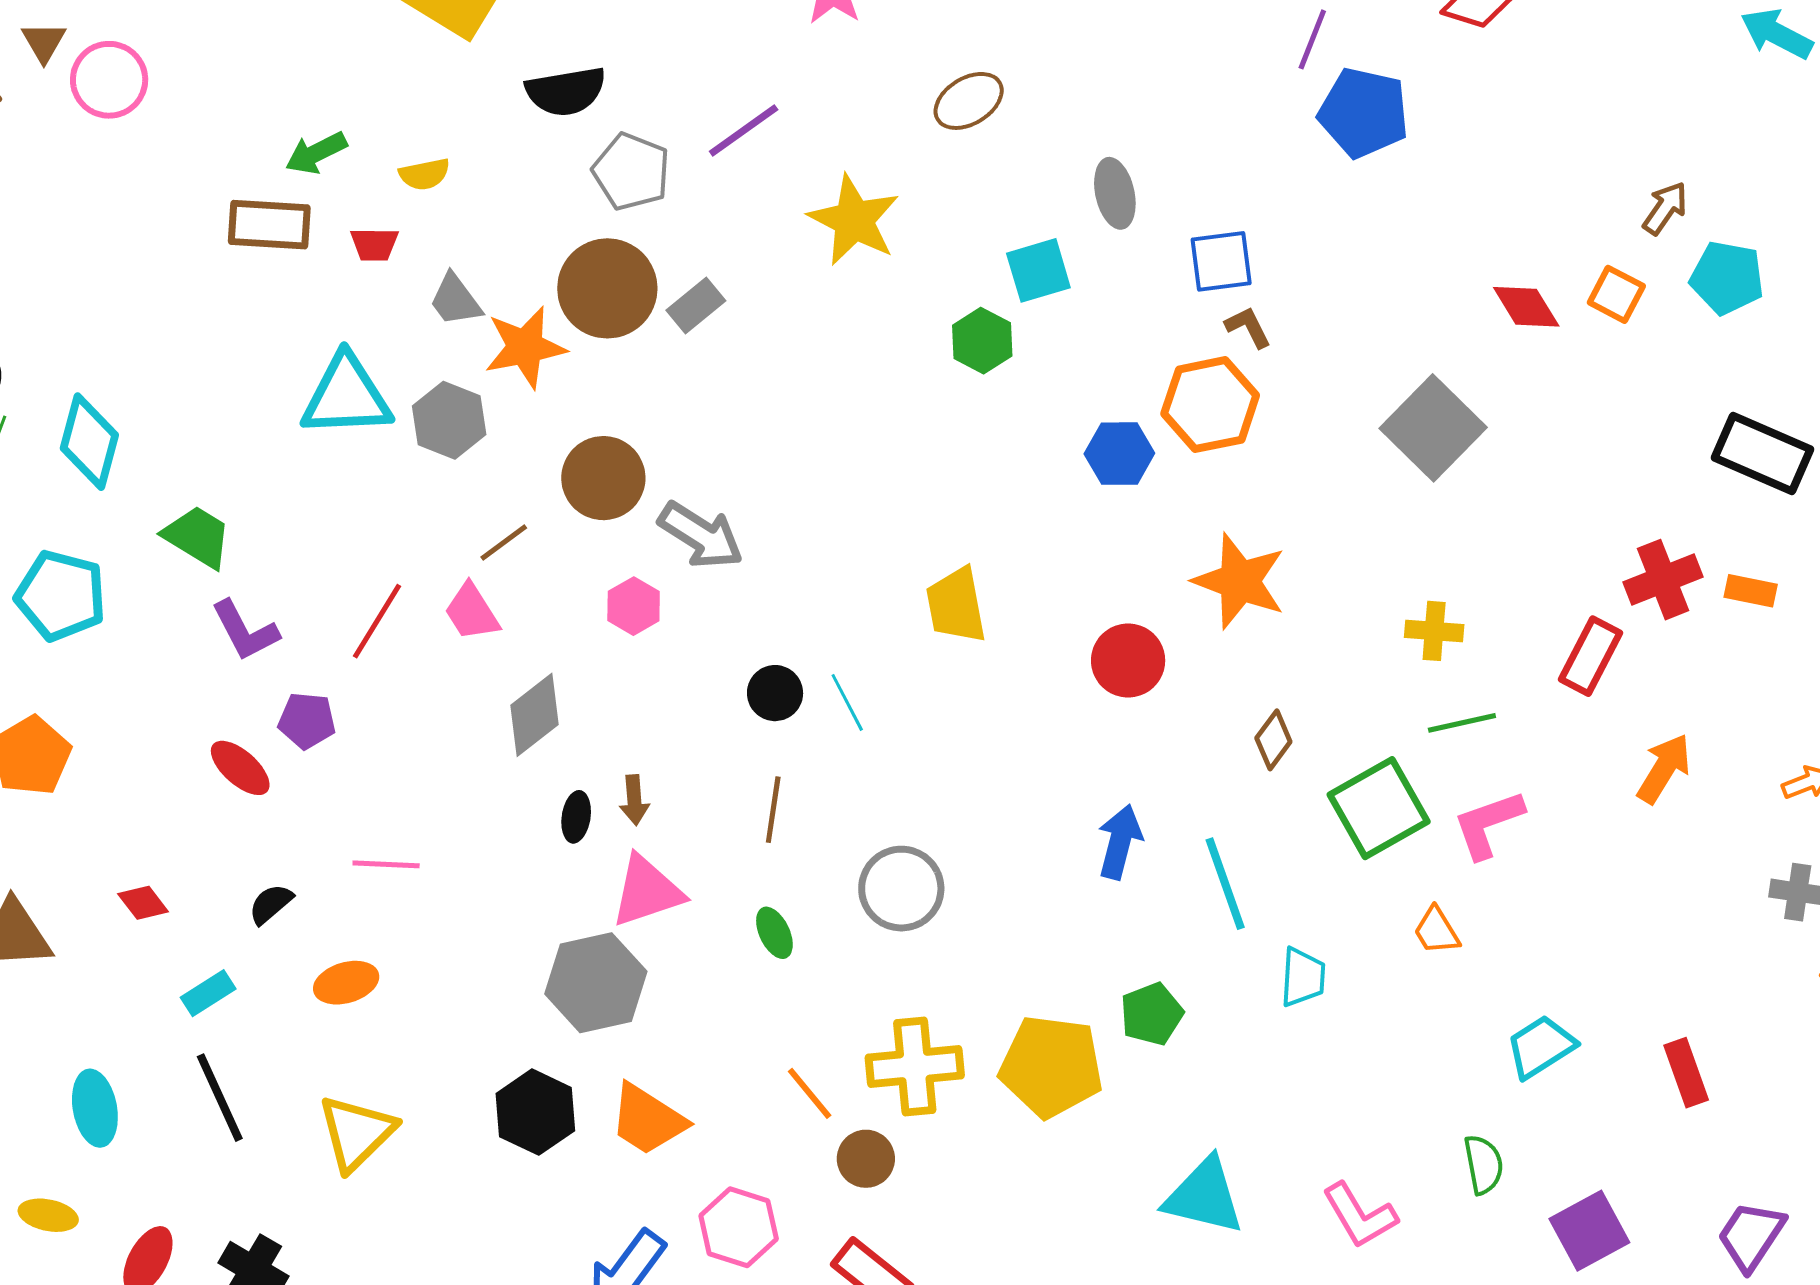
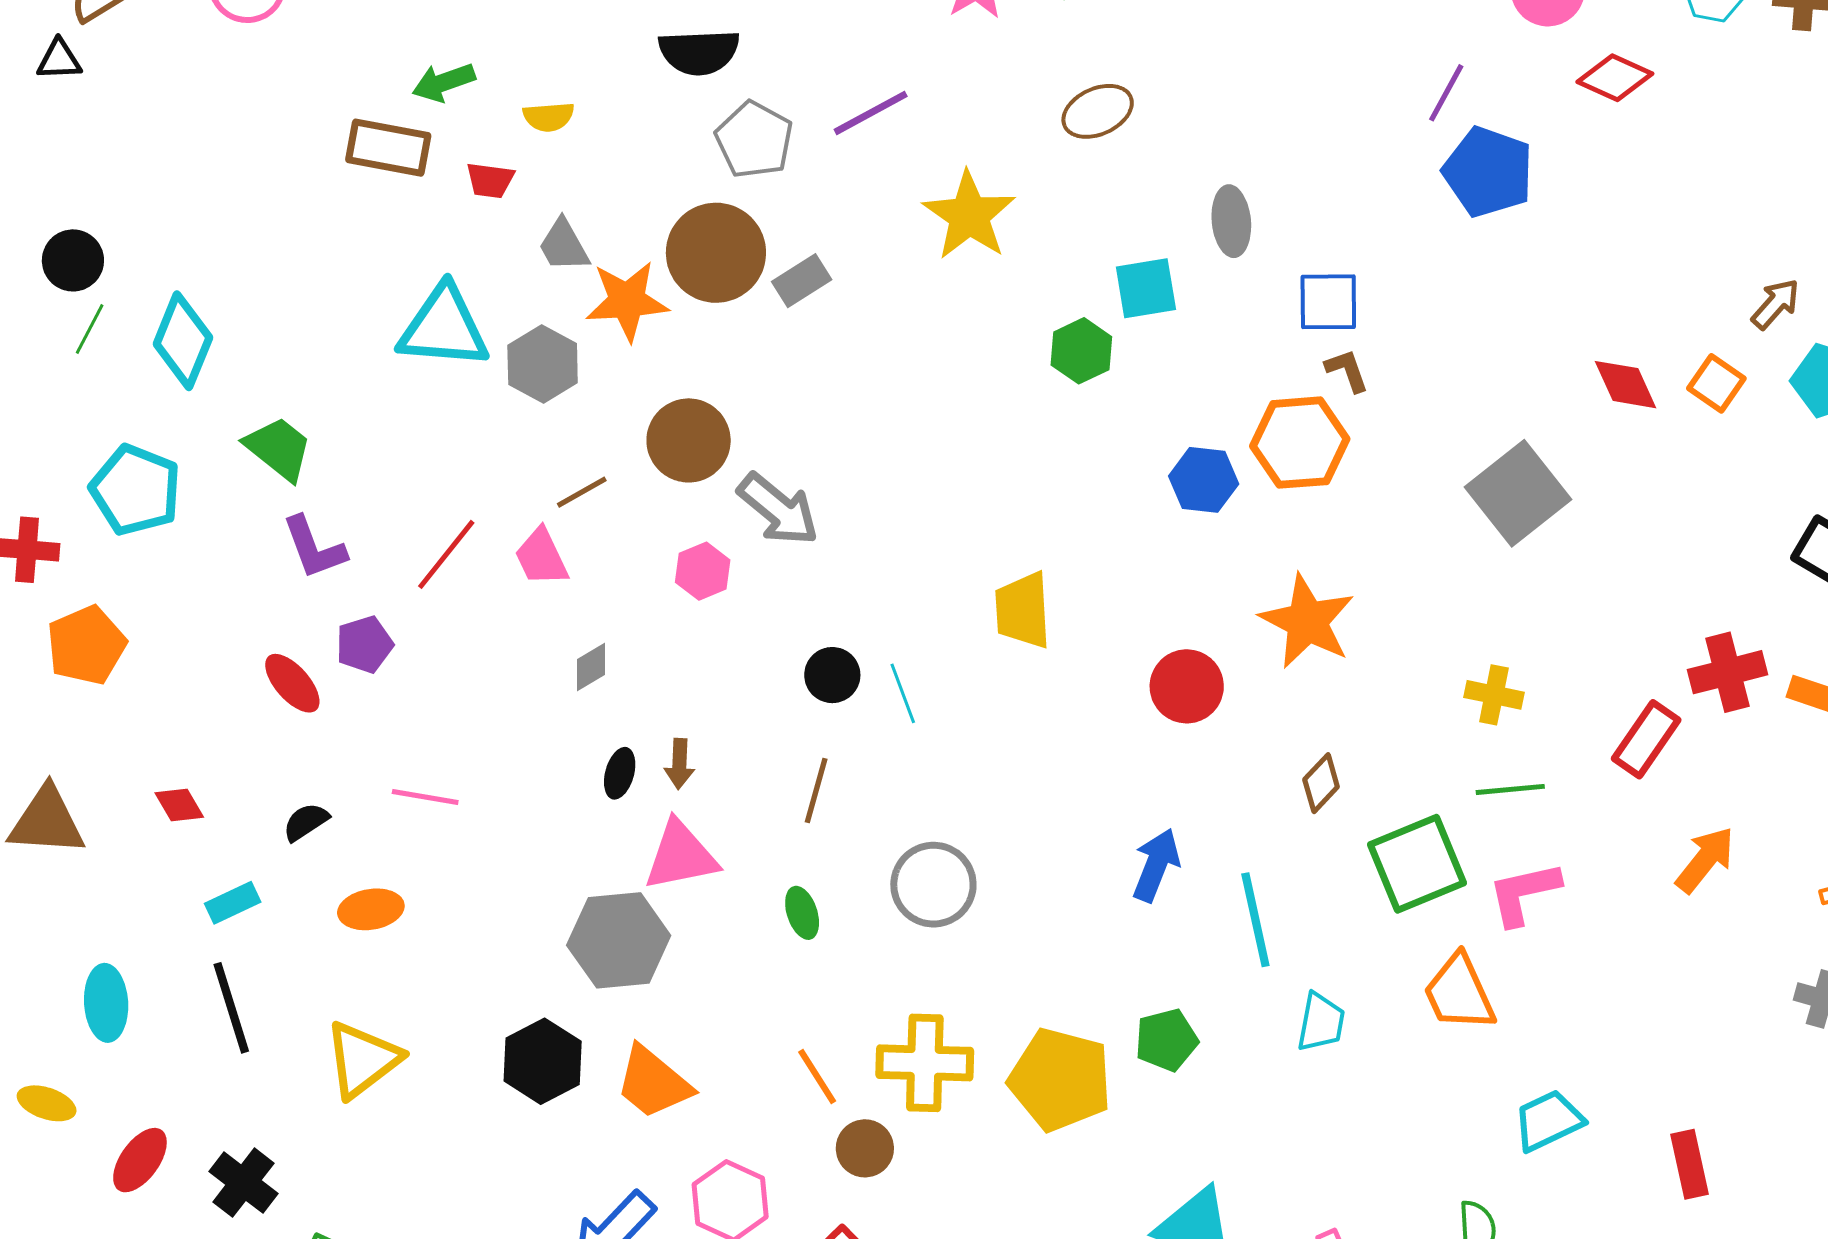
gray diamond: (535, 715) -> (591, 667), size x0.6
purple pentagon: (307, 721) -> (364, 644), turned -30
orange trapezoid: (1436, 931) -> (1459, 993), size x1.6

